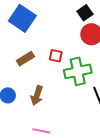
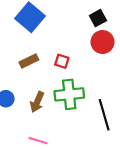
green cross: (78, 71) -> (69, 94), moved

